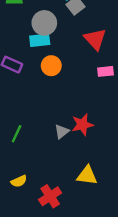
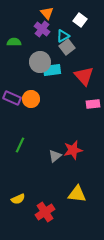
cyan rectangle: (40, 40) -> (52, 70), moved
orange circle: (51, 66) -> (31, 99), moved
green line: (17, 134) -> (20, 145), moved

